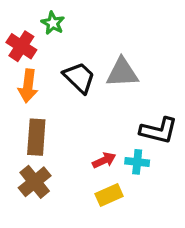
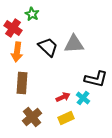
cyan cross: (137, 162) -> (83, 98), turned 32
brown cross: (35, 182) -> (32, 117), moved

